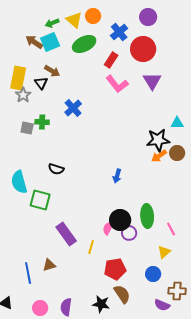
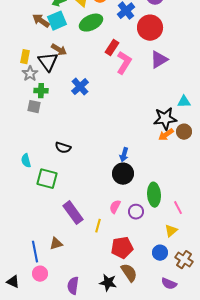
red rectangle: (111, 60) -> (112, 48), moved
yellow rectangle: (18, 78) -> (25, 57), size x0.6
purple triangle: (152, 81) -> (159, 60), turned 30
black triangle: (41, 83) -> (48, 62), size x1.5
pink L-shape: (117, 84) -> (124, 63), turned -110
green cross: (42, 122) -> (41, 91), moved
cyan semicircle: (19, 182) -> (26, 161), size x0.6
black circle: (120, 220) -> (123, 174), moved
brown cross: (177, 291) -> (184, 260), moved, turned 30
pink circle: (40, 308) -> (40, 274), moved

